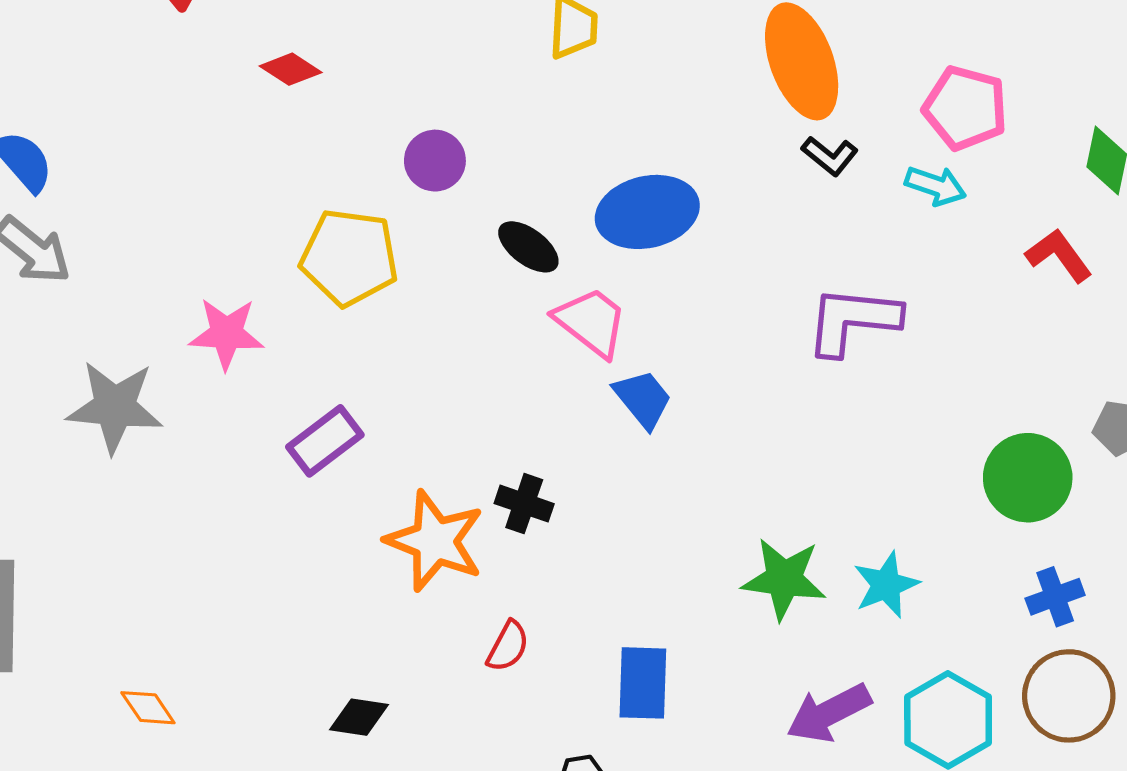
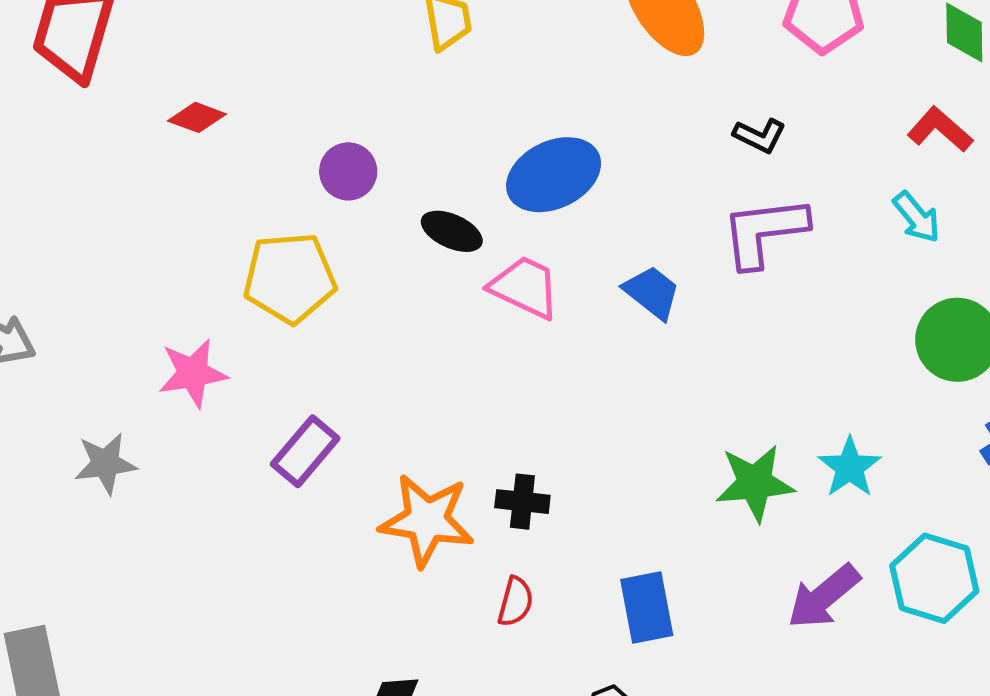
black L-shape: (830, 156) -> (760, 136), moved
cyan arrow: (935, 186) -> (917, 217), moved, turned 44
blue trapezoid: (643, 399) -> (652, 292), moved
gray star: (115, 407) -> (105, 463), size x0.7
black cross: (524, 504) -> (522, 502), moved

